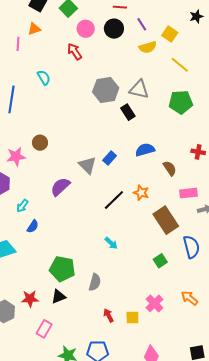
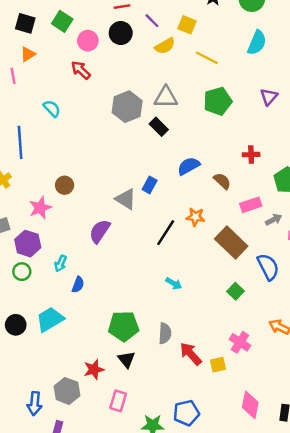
black triangle: (59, 297) -> (126, 359), turned -35
red arrow: (108, 315) -> (191, 354), moved, size x1.5

